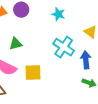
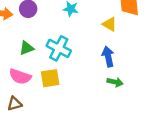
cyan cross: (64, 47) -> (59, 48), moved

